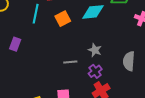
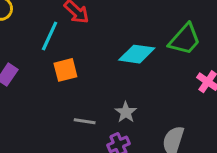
orange square: (63, 19) -> (65, 70), moved

